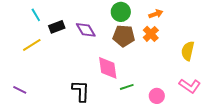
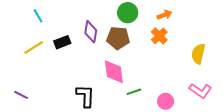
black rectangle: (57, 27) -> (62, 42), moved
purple diamond: (86, 30) -> (91, 32), turned 40
brown pentagon: (124, 36) -> (118, 38), moved

